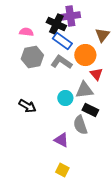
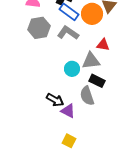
orange circle: (85, 55) -> (92, 14), moved
red triangle: (96, 74) -> (103, 45), turned -40
black arrow: (27, 106) -> (55, 100), moved

